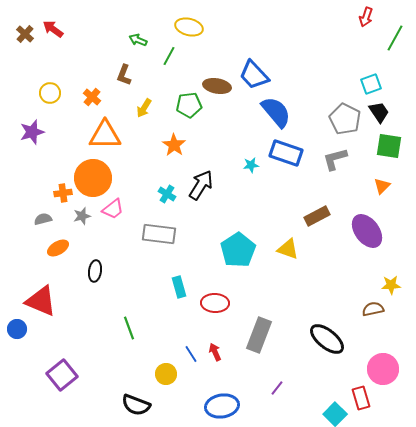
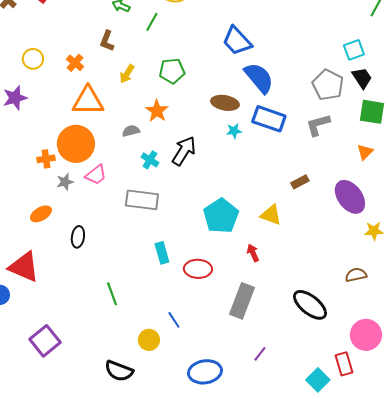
brown ellipse: (217, 86) -> (225, 103), moved
brown rectangle: (317, 216) -> (300, 182), size x0.7
gray semicircle: (43, 219) -> (131, 131), moved
yellow star: (391, 285) -> (374, 231), moved
red arrow: (215, 352) -> (253, 253), moved

